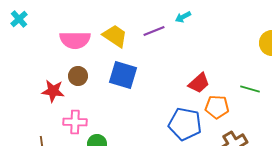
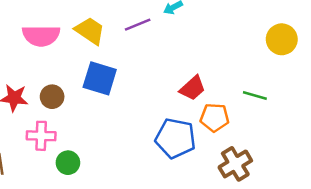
brown circle: (78, 76) -> (52, 97), moved

